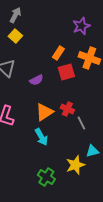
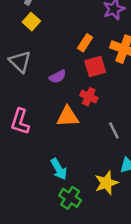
red cross: (67, 109) -> (89, 97), moved
orange triangle: (44, 112) -> (68, 117), turned 30
cyan arrow: (41, 137) -> (59, 169), moved

